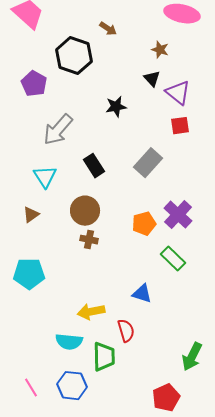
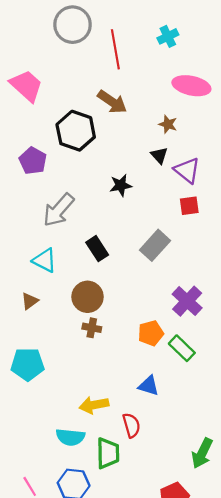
brown arrow: (108, 29) -> (112, 102), size x1.6
cyan triangle: (45, 177) -> (45, 260), turned -30
orange pentagon: (144, 224) -> (151, 333), moved

